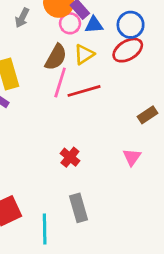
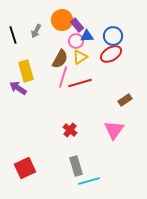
pink circle: (70, 23) -> (76, 41), moved
pink triangle: (132, 157) -> (114, 130), size x1.5
cyan line: (45, 229) -> (89, 181), moved, turned 75

